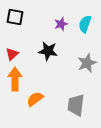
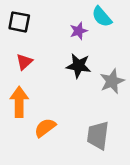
cyan semicircle: (85, 24) -> (102, 17), moved, turned -60
black star: (48, 51) -> (79, 66), moved
red triangle: (12, 54) -> (24, 62), moved

